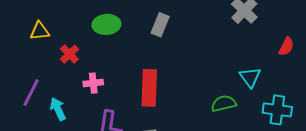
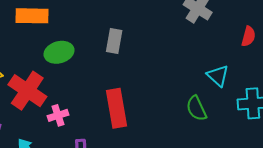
red cross: (69, 54) -> (27, 91), size x1.8
green semicircle: (224, 104) -> (196, 108), turned -90

